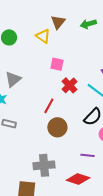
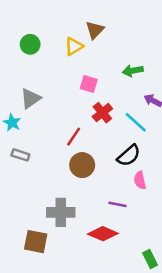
green arrow: (88, 24) -> (133, 71), moved
yellow triangle: (43, 36) -> (74, 46), turned 49

